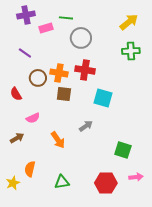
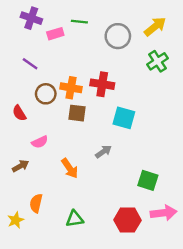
purple cross: (26, 15) -> (31, 18), turned 30
gray circle: (81, 38) -> (118, 36), moved
green cross: (131, 51) -> (158, 61), turned -30
pink arrow: (136, 177) -> (164, 213), size x1.5

